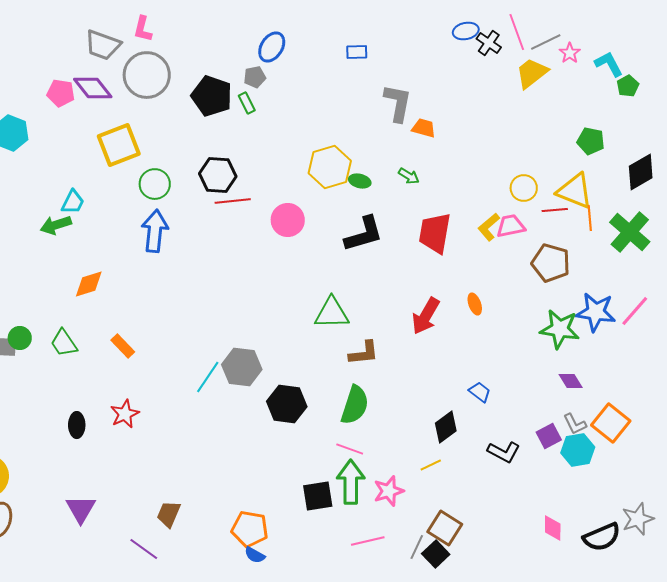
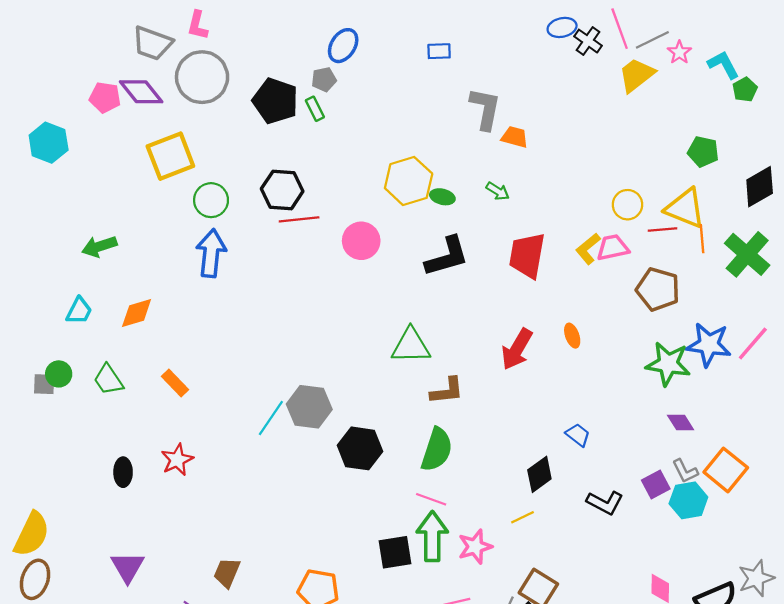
cyan trapezoid: (73, 202) -> (79, 311), moved

